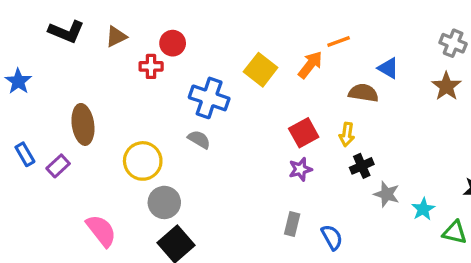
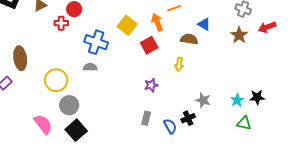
orange arrow: (310, 65) -> (157, 22), turned -60
red square: (304, 133) -> (149, 45), moved
gray semicircle: (199, 139) -> (90, 67), turned -32
black cross: (362, 166) -> (188, 118), moved
cyan star: (423, 209) -> (237, 100), moved
pink semicircle: (101, 231) -> (43, 124), moved

